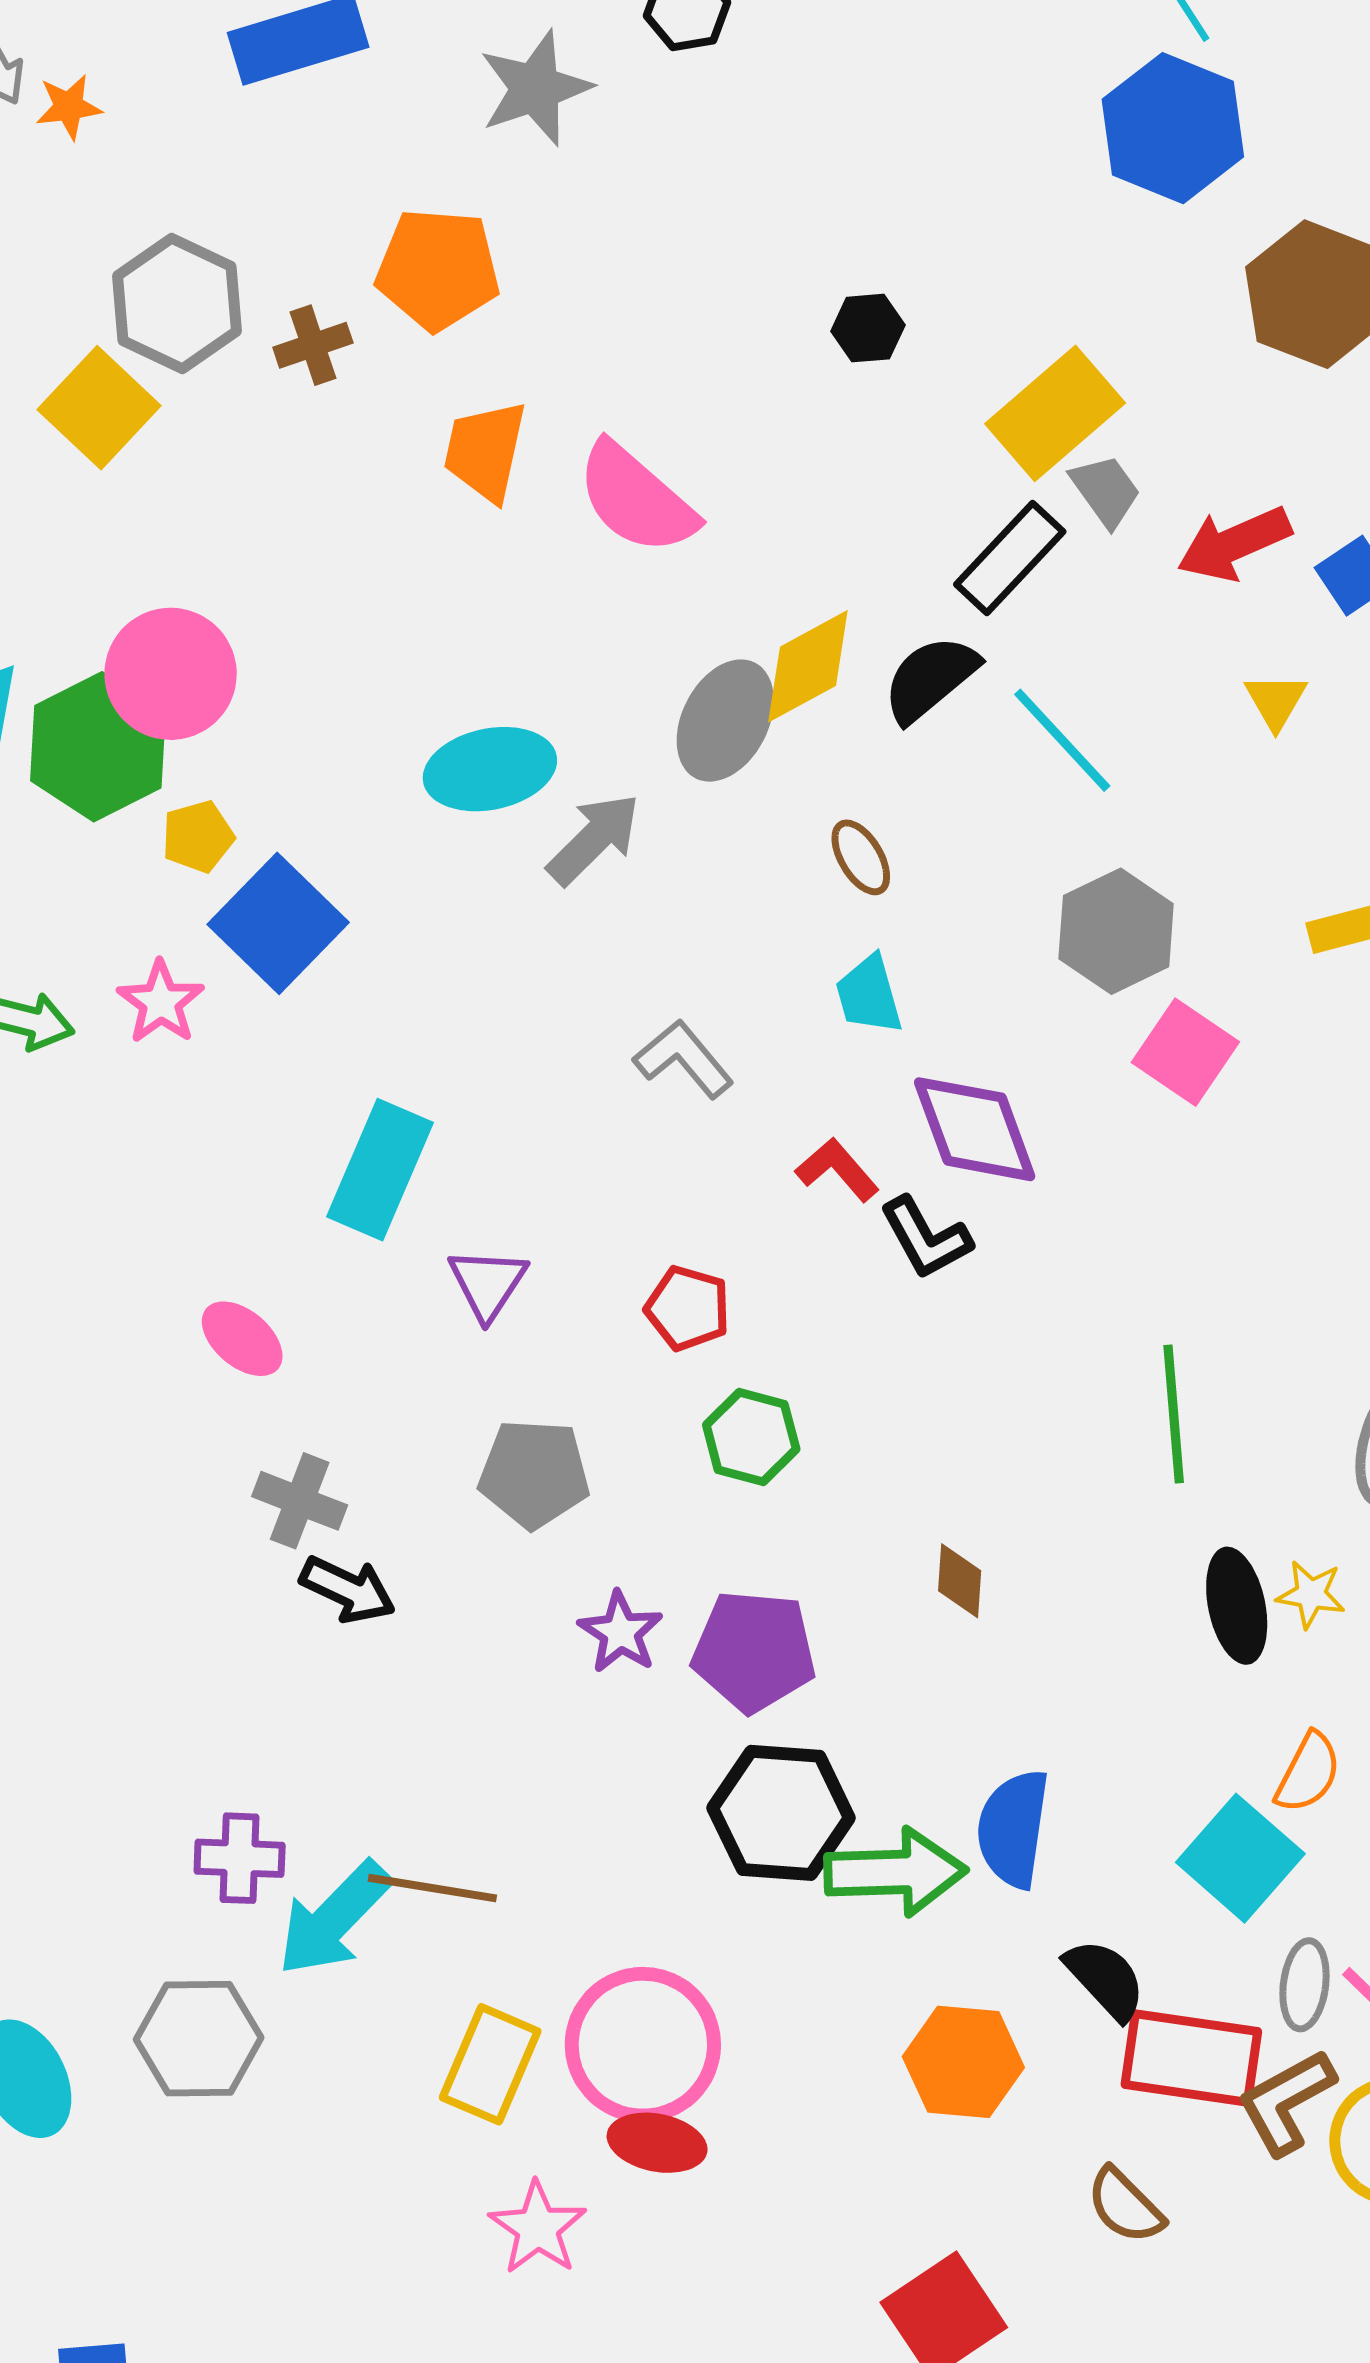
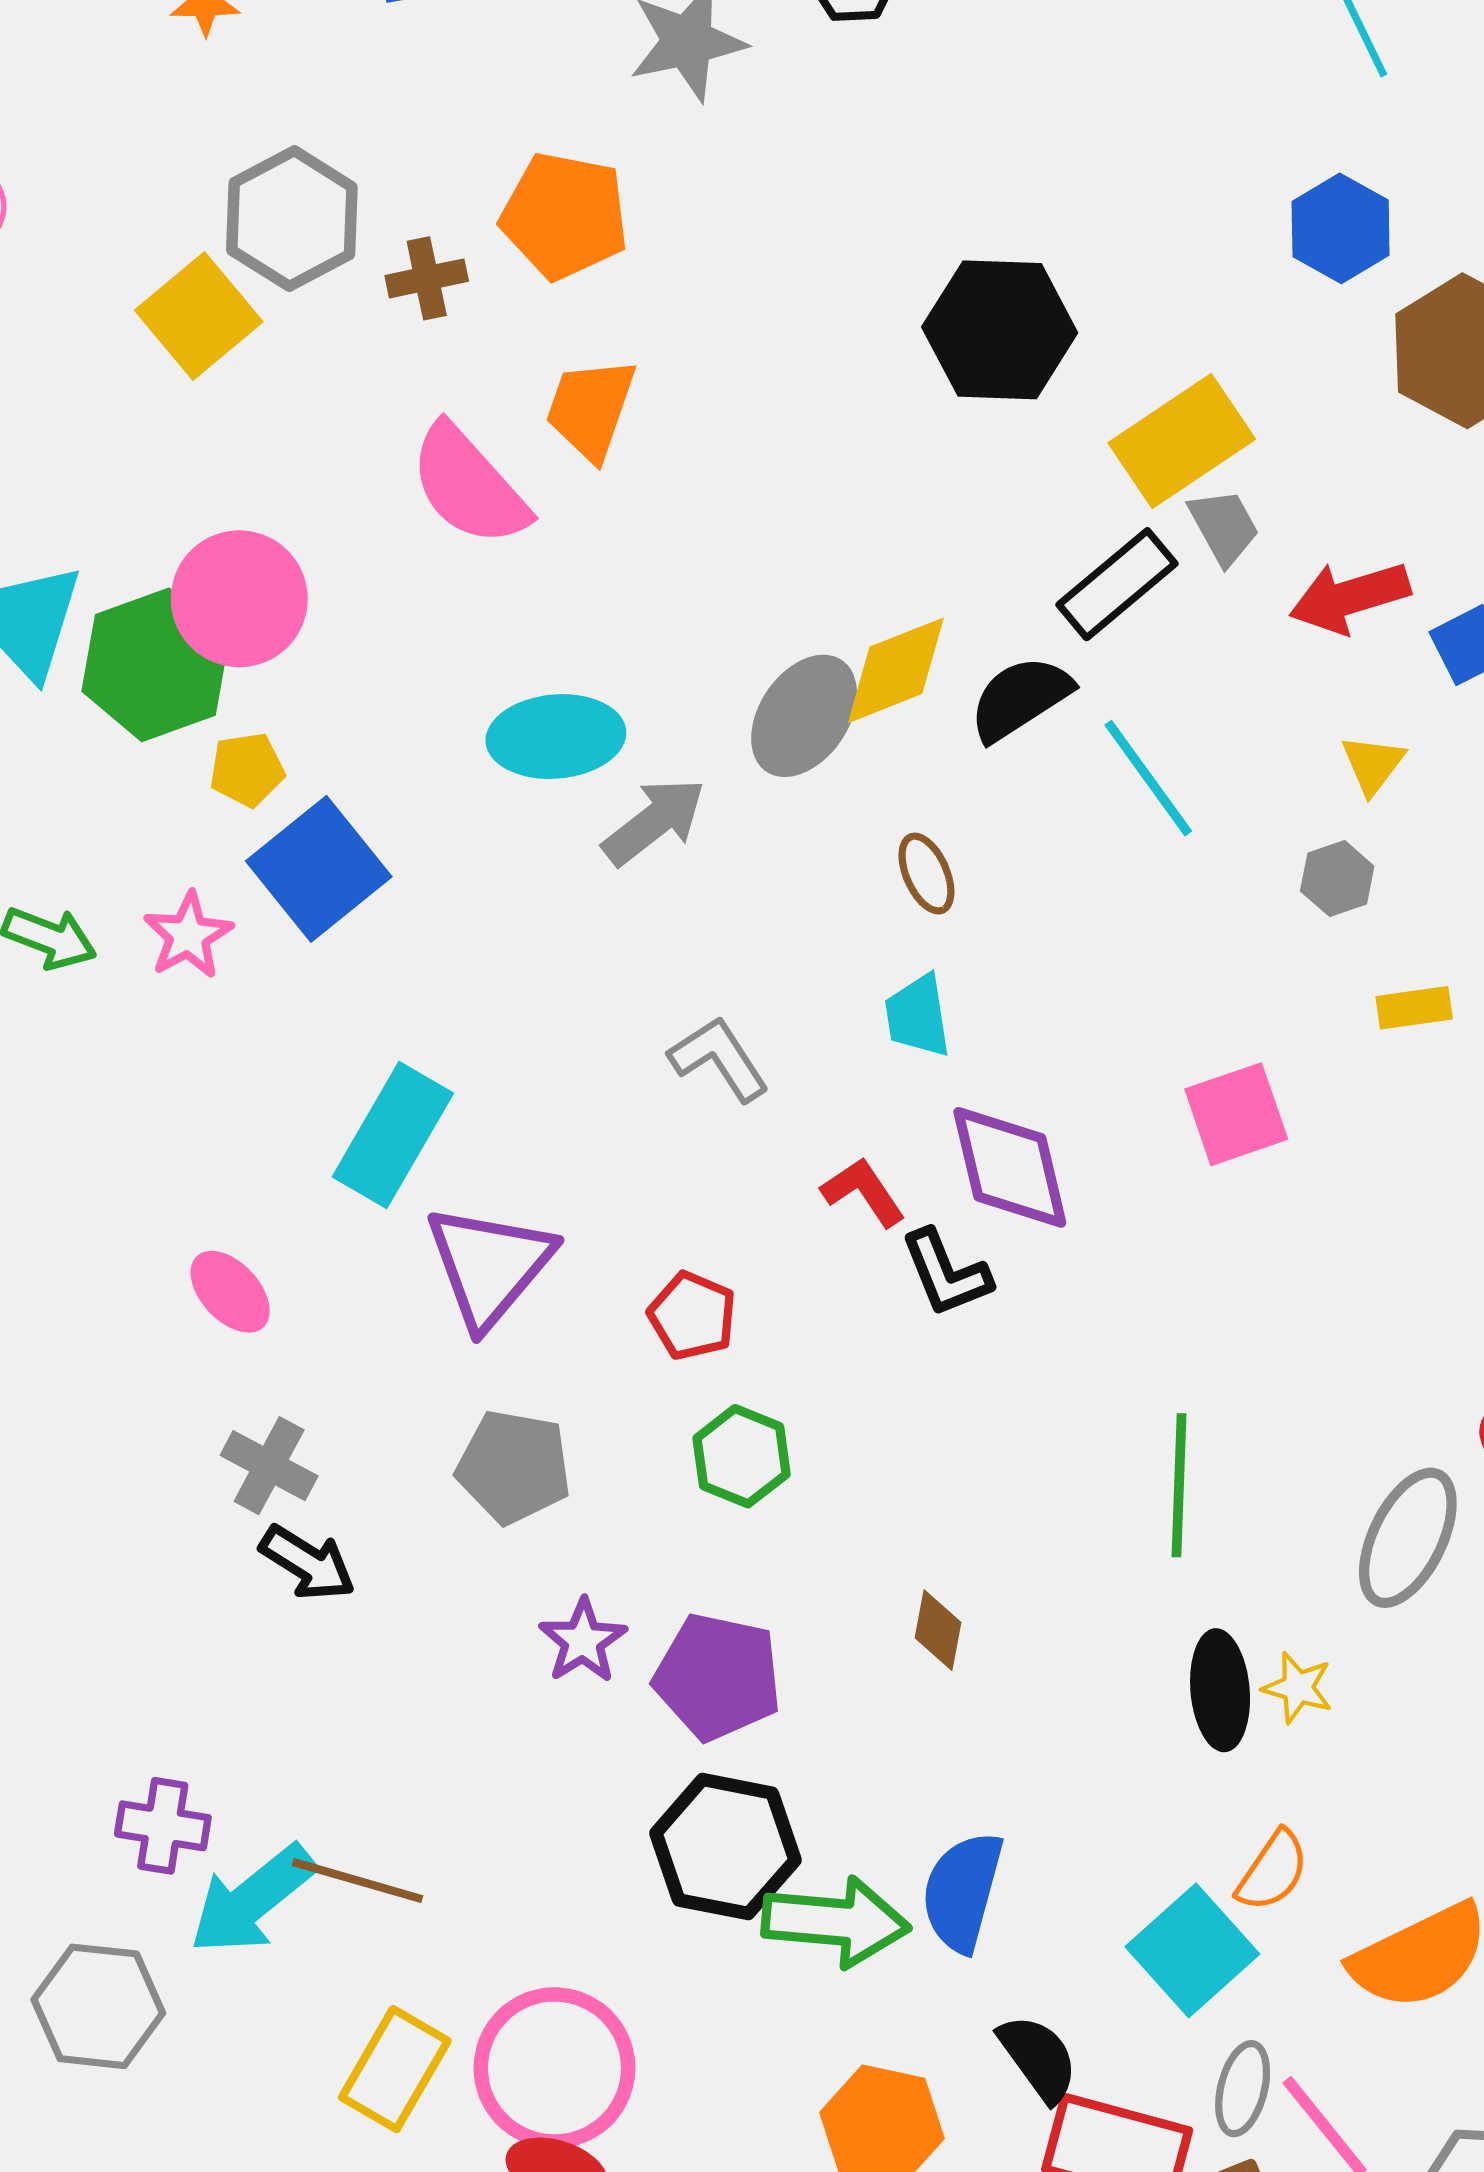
blue hexagon: (1173, 128) -> (1341, 228), moved, size x0.7
black hexagon: (868, 328) -> (1000, 330), size x2.0
pink semicircle: (636, 499) -> (469, 485), moved
gray hexagon: (1116, 931) -> (1337, 879), moved, size x0.6
pink square: (1185, 1052) -> (1236, 1114), turned 30
purple triangle: (488, 1284) -> (489, 1265), size x1.6

